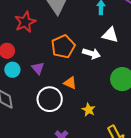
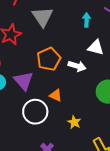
purple triangle: (38, 68) -> (23, 81), size x1.5

